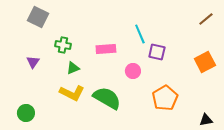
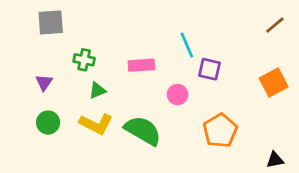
gray square: (38, 17) -> (51, 22), turned -30
green circle: (26, 113) -> (48, 123), moved

